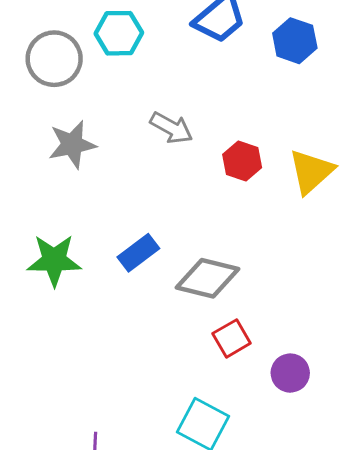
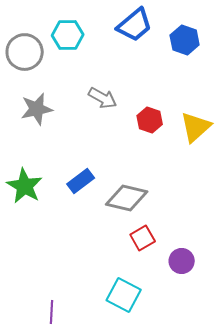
green star: (54, 260) -> (25, 186), turned 30

